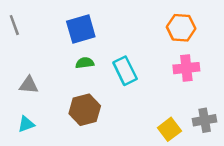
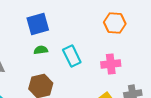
pink cross: (186, 68) -> (111, 64), moved

